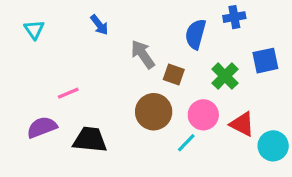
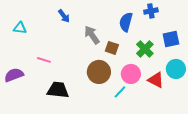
cyan triangle: (34, 29) -> (20, 28), moved, turned -48
pink line: (68, 93) -> (44, 60), turned 40
purple semicircle: (42, 127) -> (14, 75), moved
cyan circle: (273, 146) -> (176, 69), moved

